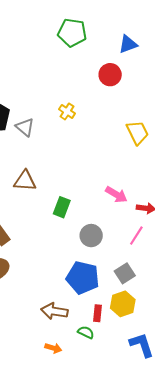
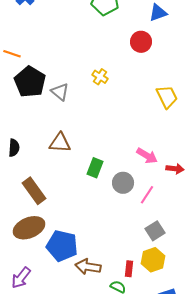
gray circle: (91, 236) -> (123, 183), moved
pink line: (136, 236) -> (147, 195), moved
blue pentagon: (83, 278) -> (62, 246), moved

